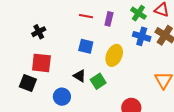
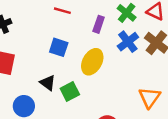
purple rectangle: (109, 19) -> (99, 24), moved
blue cross: (142, 36) -> (128, 42), turned 30

